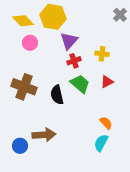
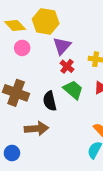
red cross: (74, 61) -> (67, 66), turned -32
brown arrow: (44, 135) -> (36, 129), moved

